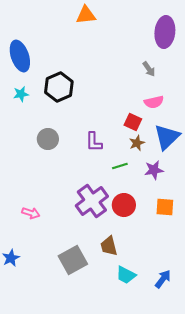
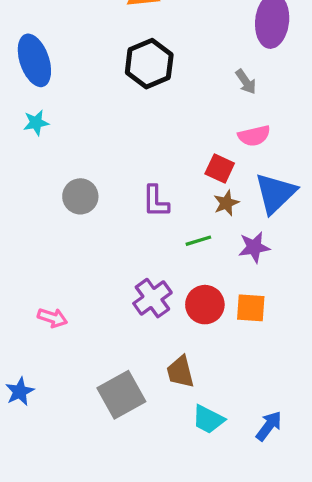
black hexagon: (59, 87) -> (149, 64), moved
purple cross: (92, 201) -> (152, 298), size x0.7
orange square: (165, 207) -> (251, 308), moved

